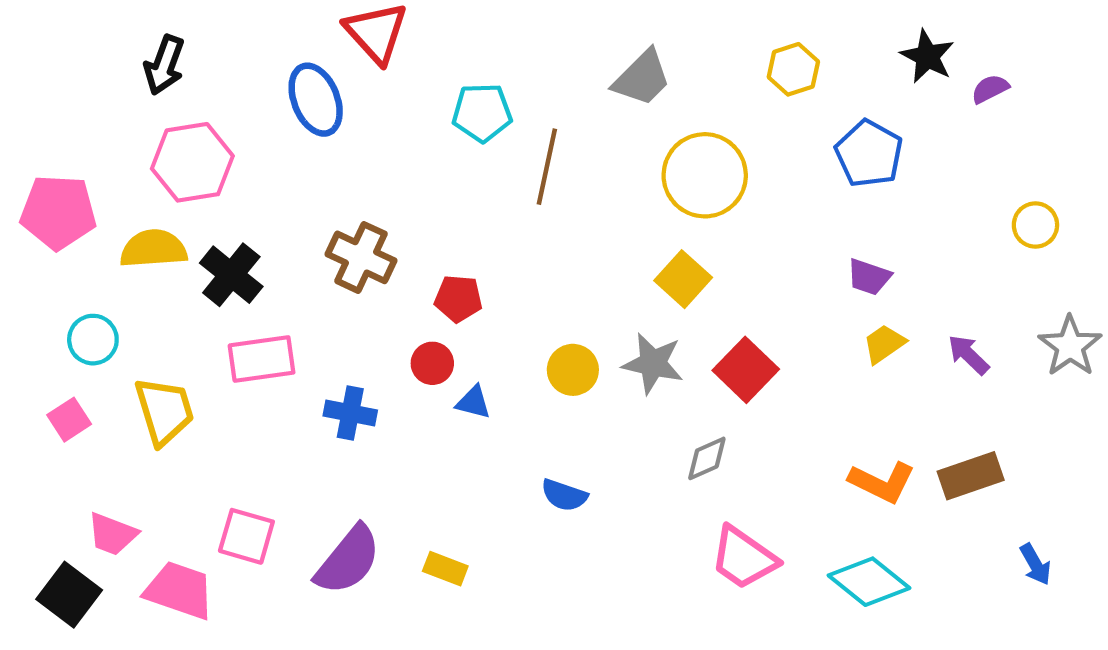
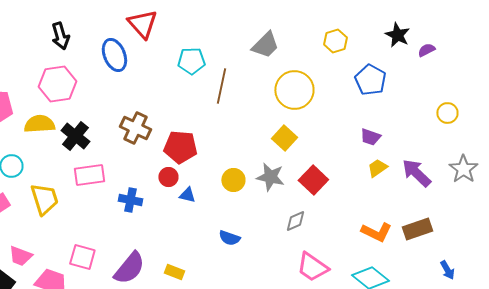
black arrow: (164, 65) -> (60, 36), moved, turned -36
red pentagon: (458, 298) -> (180, 147), size x1.5
purple arrow: (968, 355) -> (416, 173), size x1.5

